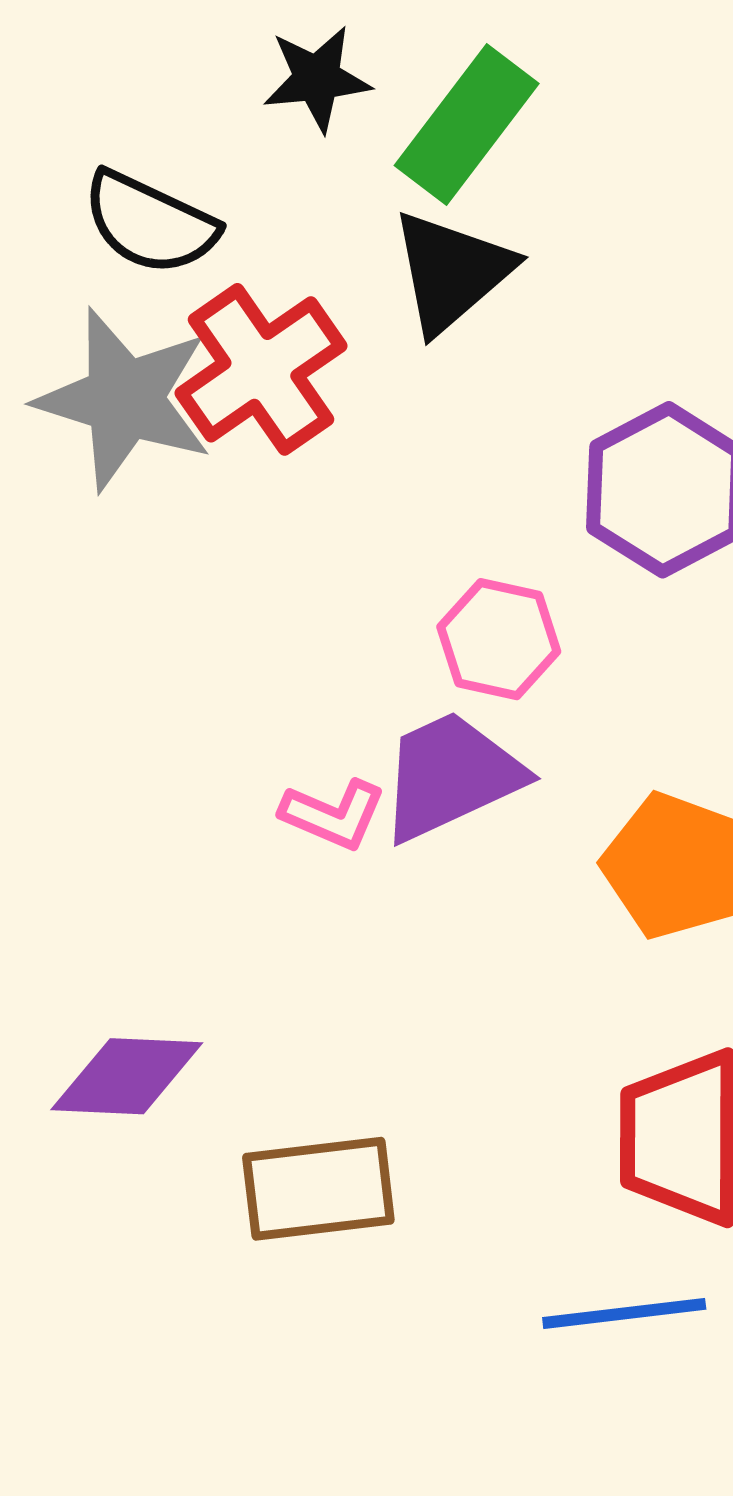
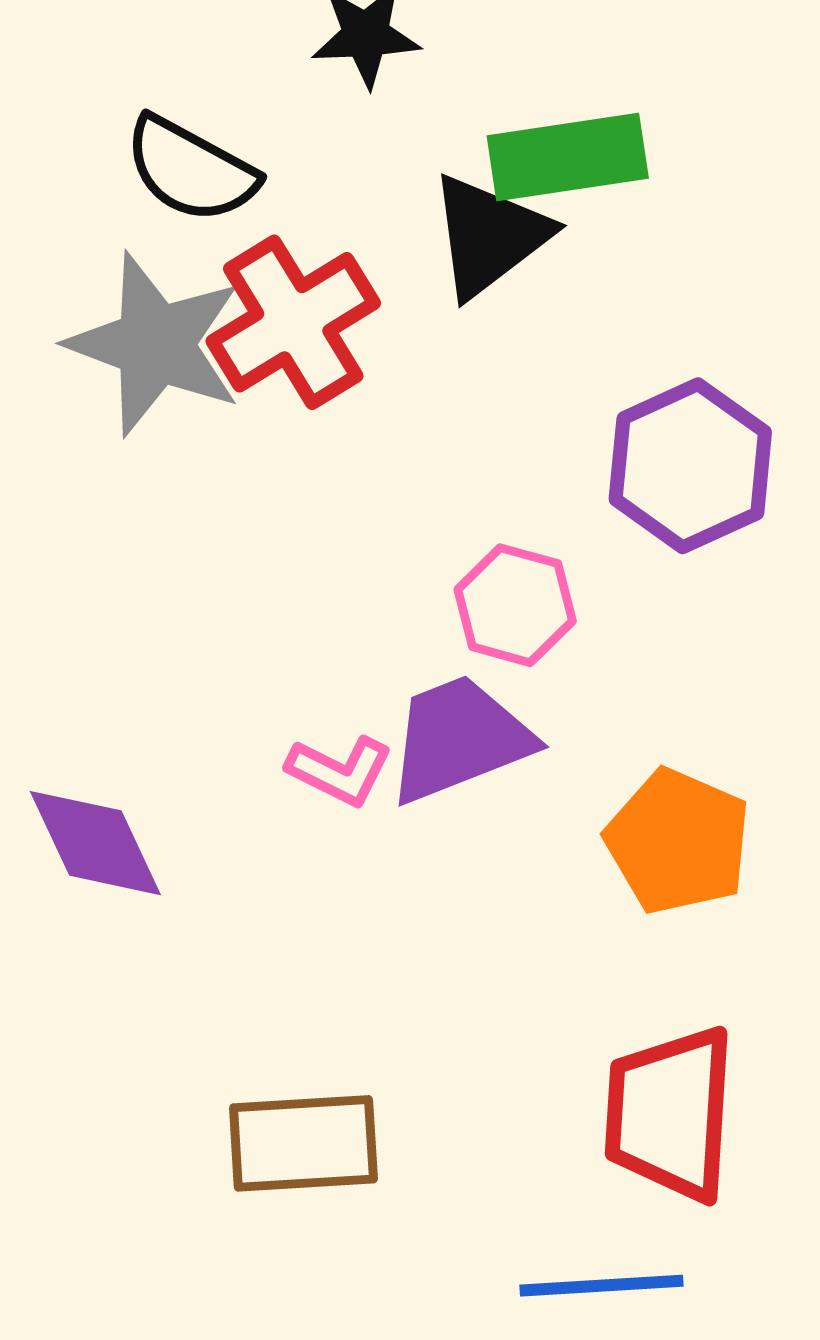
green rectangle: (467, 125) -> (568, 157), moved, turned 41
purple diamond: (127, 1076) -> (95, 843), moved, turned 59

